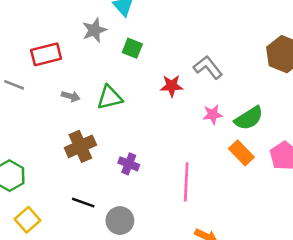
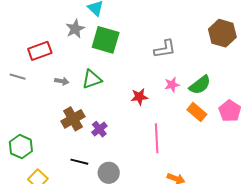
green square: (132, 48) -> (106, 40), size x1.8
gray L-shape: (208, 67) -> (165, 49), turned 125
red star: (172, 86) -> (139, 97), moved
purple cross: (129, 164) -> (99, 129), moved, turned 35

